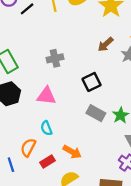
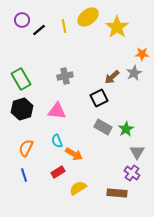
brown arrow: (105, 44) -> (112, 77), moved
orange semicircle: (28, 147) -> (26, 148), moved
orange arrow: (72, 152) -> (74, 154), moved

